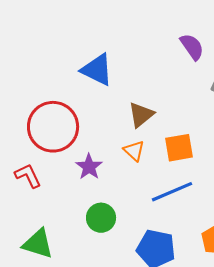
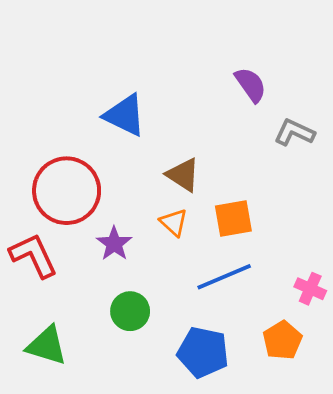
brown triangle: (141, 115) -> (183, 175), turned -48
red L-shape: (28, 176) -> (33, 256), size x1.4

